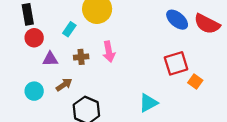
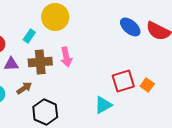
brown cross: (81, 57) -> (40, 62), size x1.6
red square: (176, 63) -> (123, 81), moved

